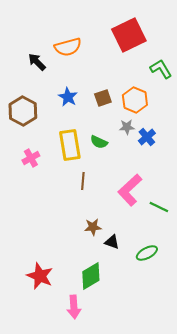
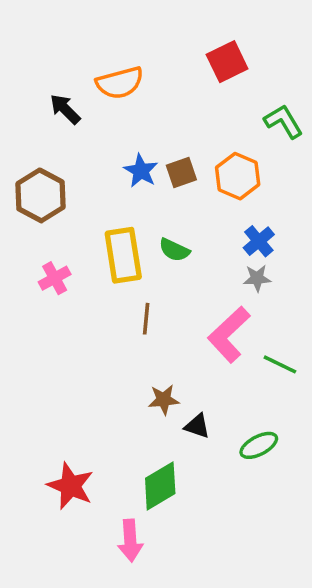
red square: (129, 35) -> (227, 62), size x0.7
blue star: (68, 97) -> (141, 171), moved
gray star: (127, 127) -> (257, 278), moved

